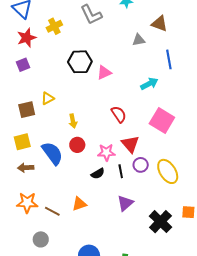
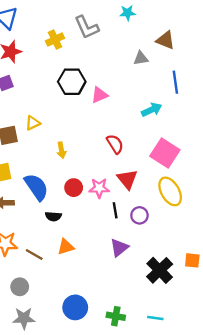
yellow cross: (54, 26) -> (55, 40), moved
red circle: (77, 145) -> (74, 188), moved
purple circle: (141, 165) -> (139, 215), moved
yellow ellipse: (168, 171) -> (170, 191), moved
black semicircle: (98, 174) -> (53, 216), moved, turned 32

